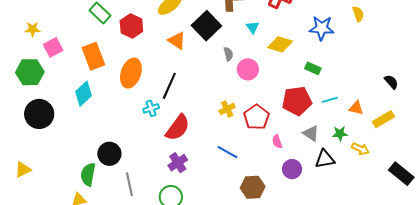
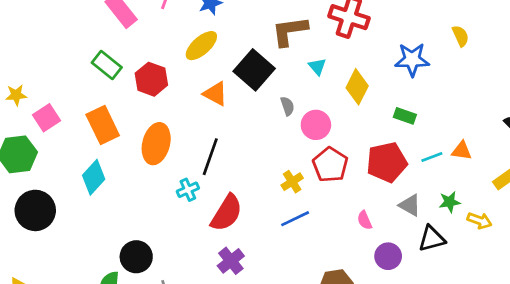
yellow diamond: (280, 44) -> (357, 87), turned -75
orange triangle: (356, 108) -> (462, 151), moved
red pentagon: (256, 117) -> (330, 165), moved
blue line: (227, 152) -> (295, 219), moved, turned -50

